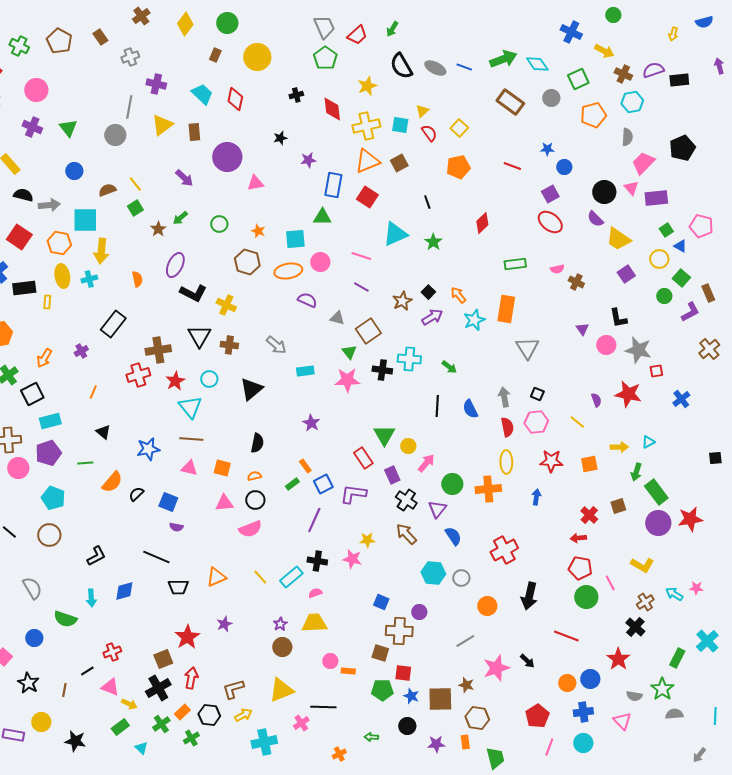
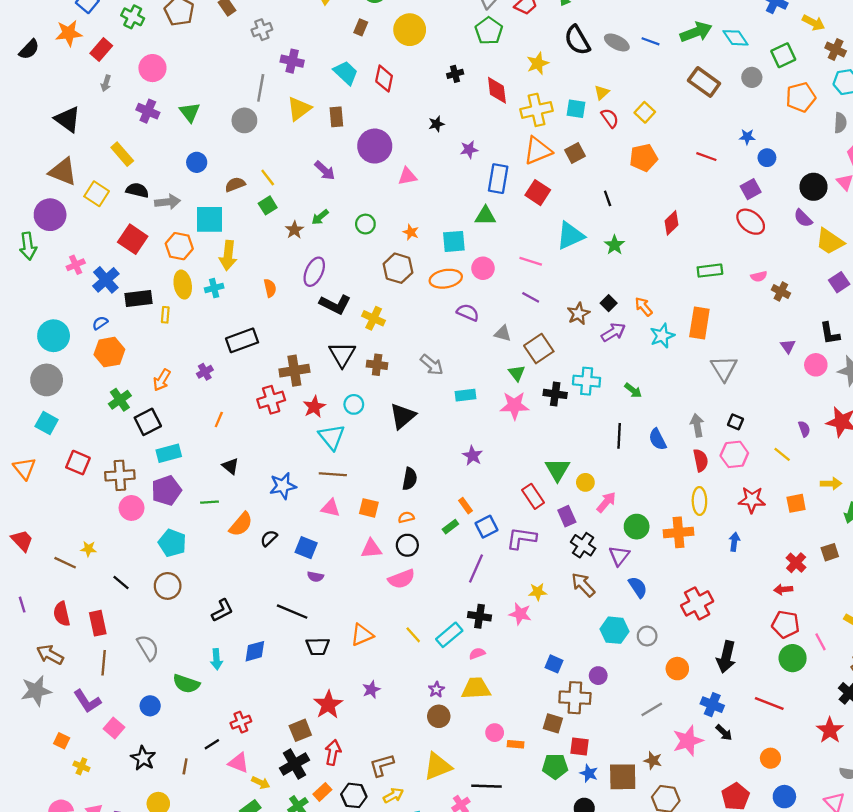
black rectangle: (113, 324) -> (242, 340), turned 32
blue circle: (590, 679) -> (784, 797), moved
blue cross: (583, 712) -> (712, 705), moved, turned 30

